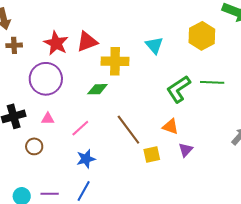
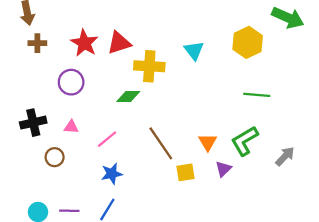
purple circle: (46, 79) -> (71, 82), size x0.7
green L-shape: (179, 89) -> (245, 141), moved
orange triangle: (170, 127) -> (208, 142), turned 36

